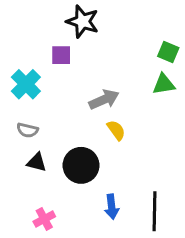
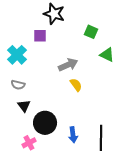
green square: (168, 52) -> (91, 32), moved
green triangle: (164, 84) -> (107, 55), turned 35
black triangle: (37, 162) -> (24, 106), turned 40
black circle: (81, 165) -> (45, 123), moved

